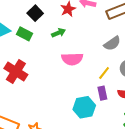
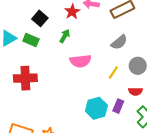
green arrow: (58, 33) -> (65, 36), turned -32
red cross: (16, 72) -> (25, 78), turned -30
purple rectangle: (102, 93) -> (118, 106), moved, turned 40

